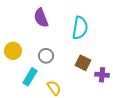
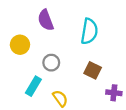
yellow circle: (13, 51) -> (20, 45), moved
purple cross: (102, 75) -> (114, 93), moved

